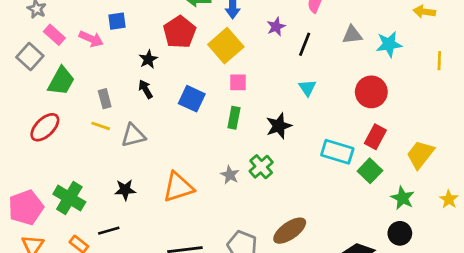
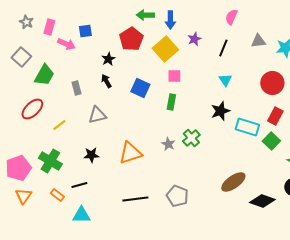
purple star: (276, 27) -> (194, 39), moved
pink rectangle: (54, 35) -> (49, 27), moved, turned 63
yellow line: (101, 126) -> (59, 125), moved, turned -56
black star: (279, 126) -> (220, 111), moved
brown ellipse: (290, 231) -> (233, 182), moved

